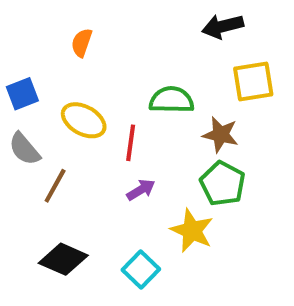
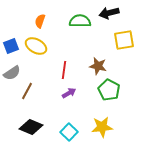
green semicircle: (172, 100) -> (80, 21), moved
yellow ellipse: (84, 120) -> (36, 46), moved
brown star: (221, 135) -> (98, 66), moved
gray semicircle: (24, 149) -> (12, 73), turned -84
yellow star: (192, 231) -> (102, 127), moved, turned -30

